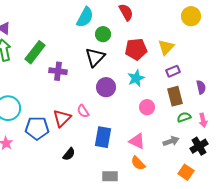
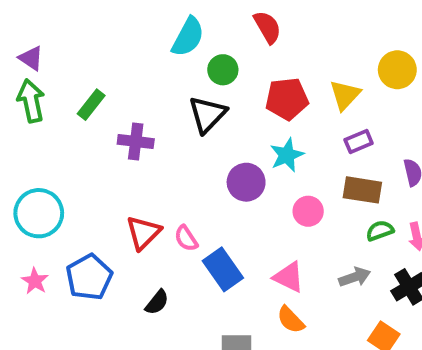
yellow circle: (191, 16) -> (397, 70), moved
green rectangle: (35, 52) -> (91, 105), size x0.7
purple circle: (106, 87) -> (246, 182), moved
brown rectangle: (175, 96) -> (362, 190), turned -66
pink semicircle: (83, 111) -> (186, 238), moved
blue pentagon: (37, 128) -> (89, 277), moved, turned -30
blue rectangle: (103, 137) -> (223, 269), turned -45

